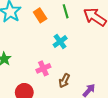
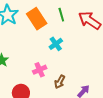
orange rectangle: (40, 15) -> (37, 19), size x1.5

